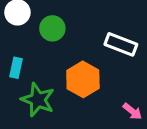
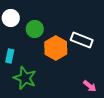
orange hexagon: (83, 79) -> (56, 48), moved

